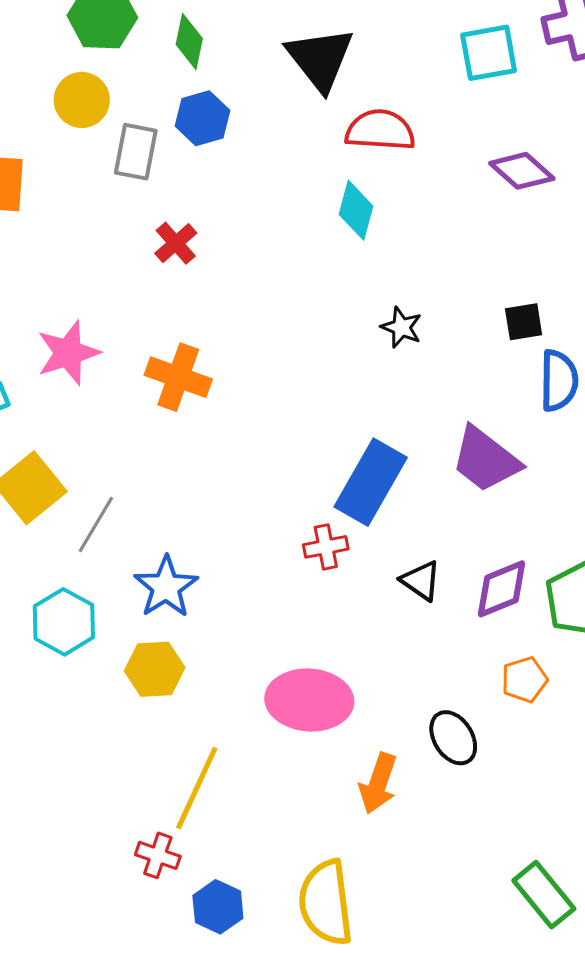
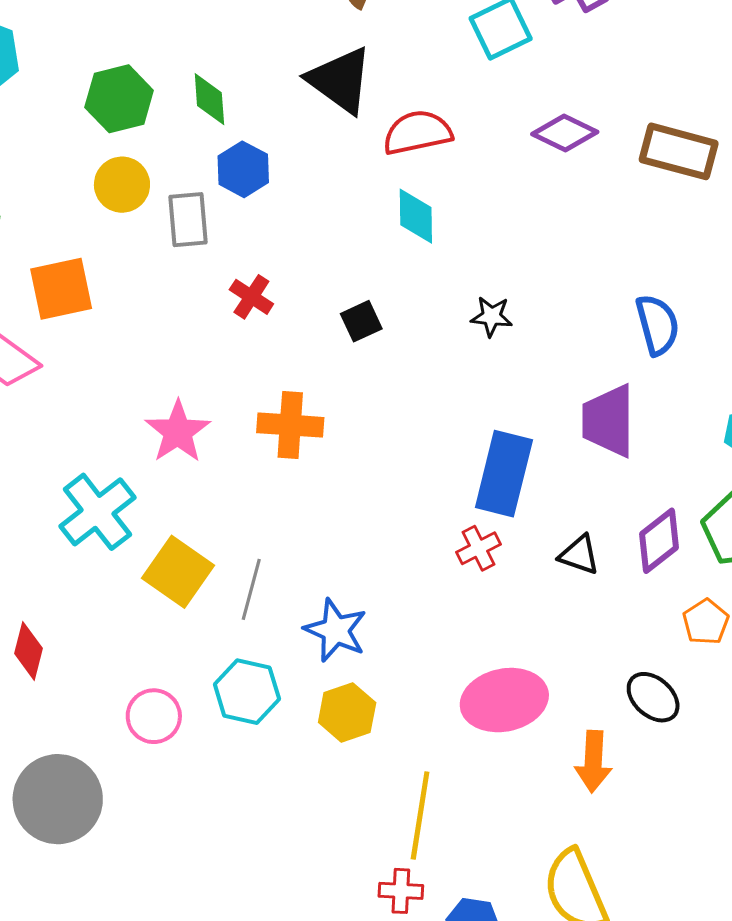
black square: (524, 322) -> (361, 321), moved
purple trapezoid: (485, 460) -> (608, 421), turned 68

